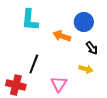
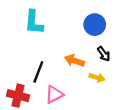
orange arrow: (62, 36) -> (74, 61), moved
pink triangle: (59, 84) -> (54, 94), moved, turned 30

